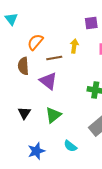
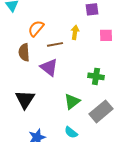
black triangle: (24, 113) -> (25, 99), size x1.5
green triangle: (53, 115) -> (72, 101), moved

